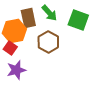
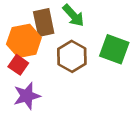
green square: (78, 20) -> (114, 49), moved

